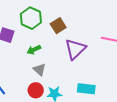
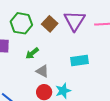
purple triangle: (75, 49) -> (75, 21), moved
cyan rectangle: (86, 89) -> (79, 60), moved

